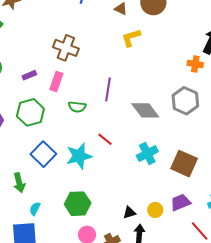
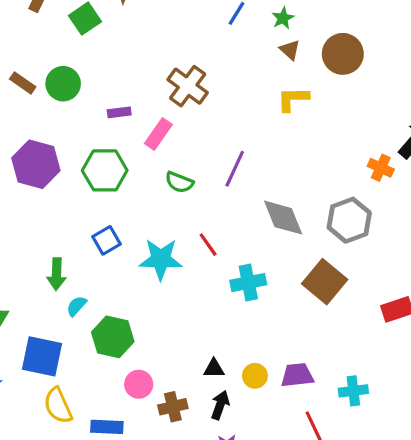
blue square: (43, 154) -> (106, 240), size x0.7
cyan cross: (147, 154) -> (248, 283), moved
brown square: (184, 164) -> (325, 282), moved
green hexagon: (78, 204) -> (113, 337), moved
cyan semicircle: (35, 209) -> (76, 306), moved

